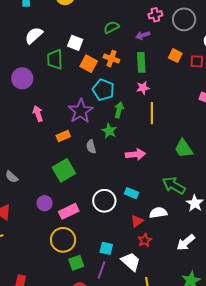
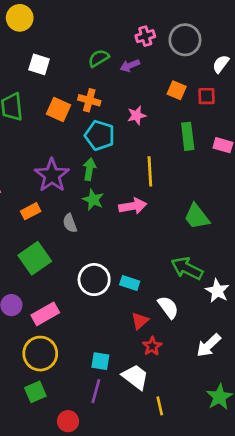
green semicircle: (111, 27) -> (99, 58), moved
white square: (75, 43) -> (39, 64), moved
green rectangle: (141, 62) -> (188, 136), moved
pink star: (143, 88) -> (137, 115), moved
cyan pentagon: (103, 90) -> (100, 135), moved
green arrow: (119, 110) -> (89, 169), moved
pink arrow: (135, 154) -> (133, 206), moved
white circle: (104, 201) -> (94, 280), moved
white semicircle: (158, 213) -> (168, 307), turned 66
green square: (76, 263) -> (35, 392), moved

